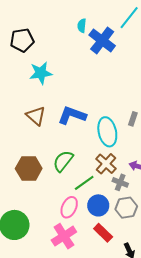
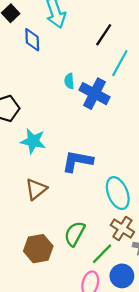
cyan star: (41, 73) -> (33, 141), turned 30
blue L-shape: (72, 115) -> (77, 161), moved
brown triangle: (36, 116) -> (36, 189), turned 50

